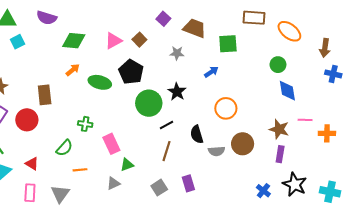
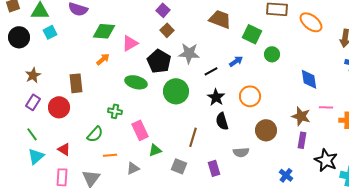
purple square: (163, 19) -> (163, 10), moved
pink triangle: (113, 41) -> (130, 43), moved
green square: (228, 44) -> (252, 34), turned 30
gray star: (177, 53) -> (189, 53), moved, size x1.5
green circle: (278, 65) -> (272, 54), moved
green ellipse: (100, 82) -> (136, 82), moved
black star: (177, 92) -> (216, 97), moved
black line: (166, 125) -> (211, 71), moved
gray semicircle: (217, 151) -> (241, 152), moved
gray triangle: (113, 183) -> (133, 168), moved
black star: (295, 184) -> (326, 160), moved
gray square: (159, 188) -> (179, 166), moved, turned -35

